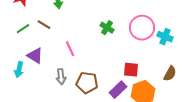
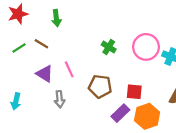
purple triangle: (35, 56) -> (45, 74), moved
cyan arrow: (19, 70) -> (16, 101), moved
brown pentagon: (87, 83) -> (100, 86), moved

